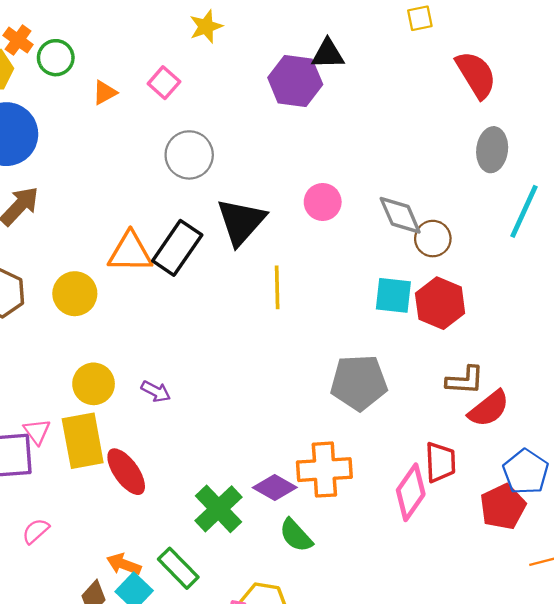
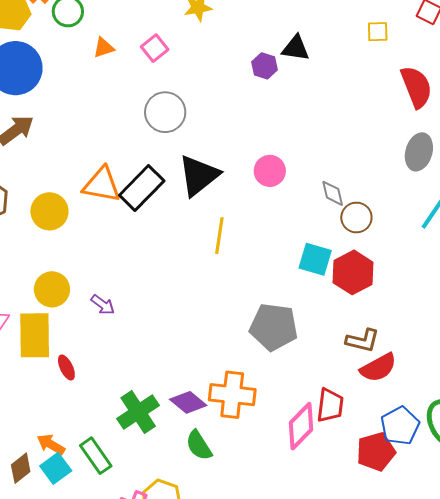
purple hexagon: (295, 81) -> (265, 66), size x0.6
gray diamond: (400, 215) -> (333, 193), size x0.7
red ellipse: (126, 472) -> (66, 367), size x0.6

